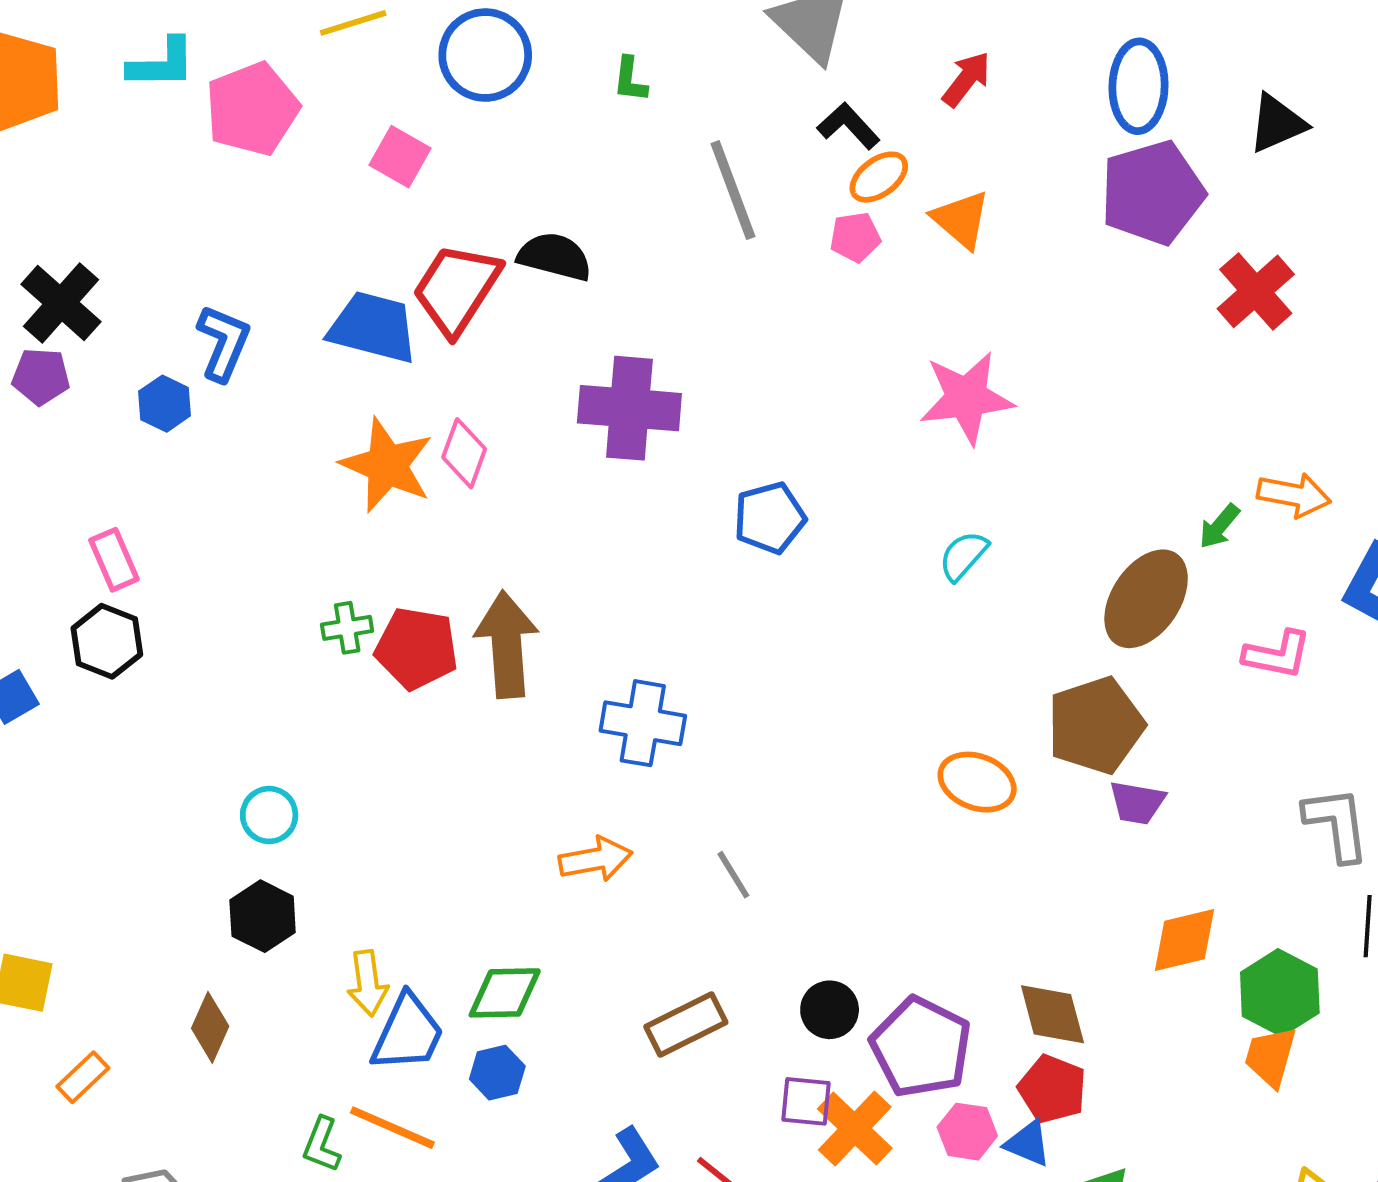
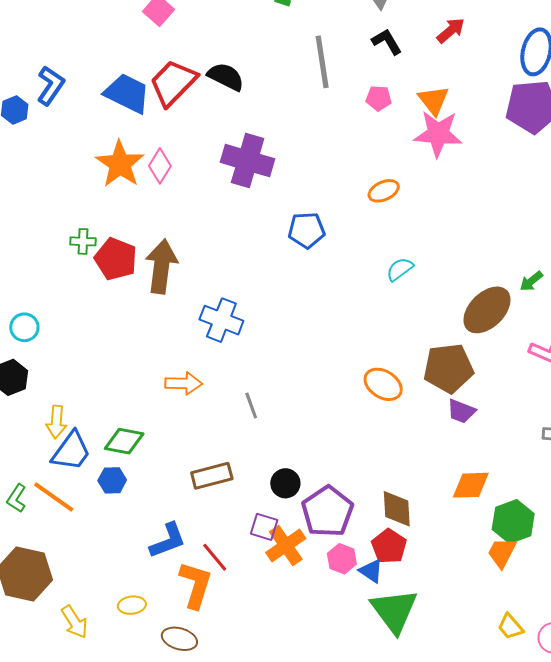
orange ellipse: (879, 177) -> (384, 191), moved
pink star: (966, 398) -> (438, 134), moved

